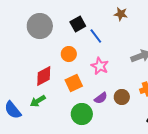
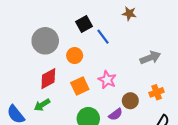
gray circle: (40, 26) -> (45, 41), moved
pink star: (100, 66) -> (107, 80), moved
purple semicircle: (101, 98) -> (116, 114), moved

